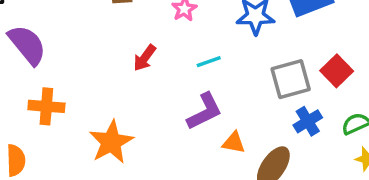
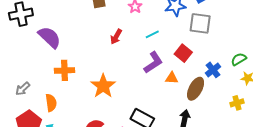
red square: (337, 71) -> (183, 53), moved
gray square: (291, 79) -> (200, 23), moved, turned 30
blue cross: (308, 121) -> (213, 70), moved

